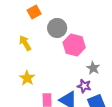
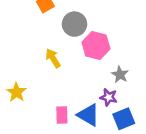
yellow arrow: (25, 43) -> (53, 58), moved
yellow star: (27, 78) -> (16, 92), moved

